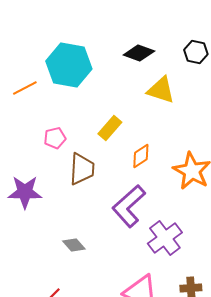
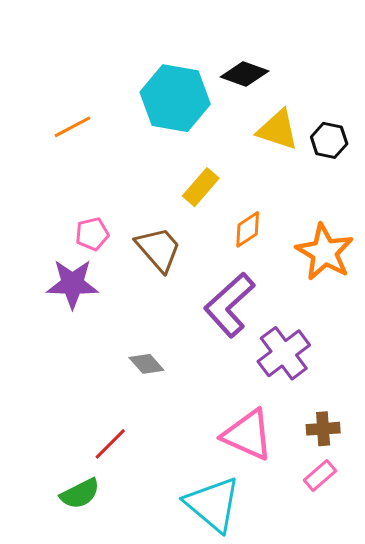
black hexagon: (196, 52) -> (329, 140), moved
cyan hexagon: (69, 65) -> (175, 98), moved
pink pentagon: (55, 138) -> (92, 234), moved
brown trapezoid: (82, 169) -> (159, 249), turned -44

